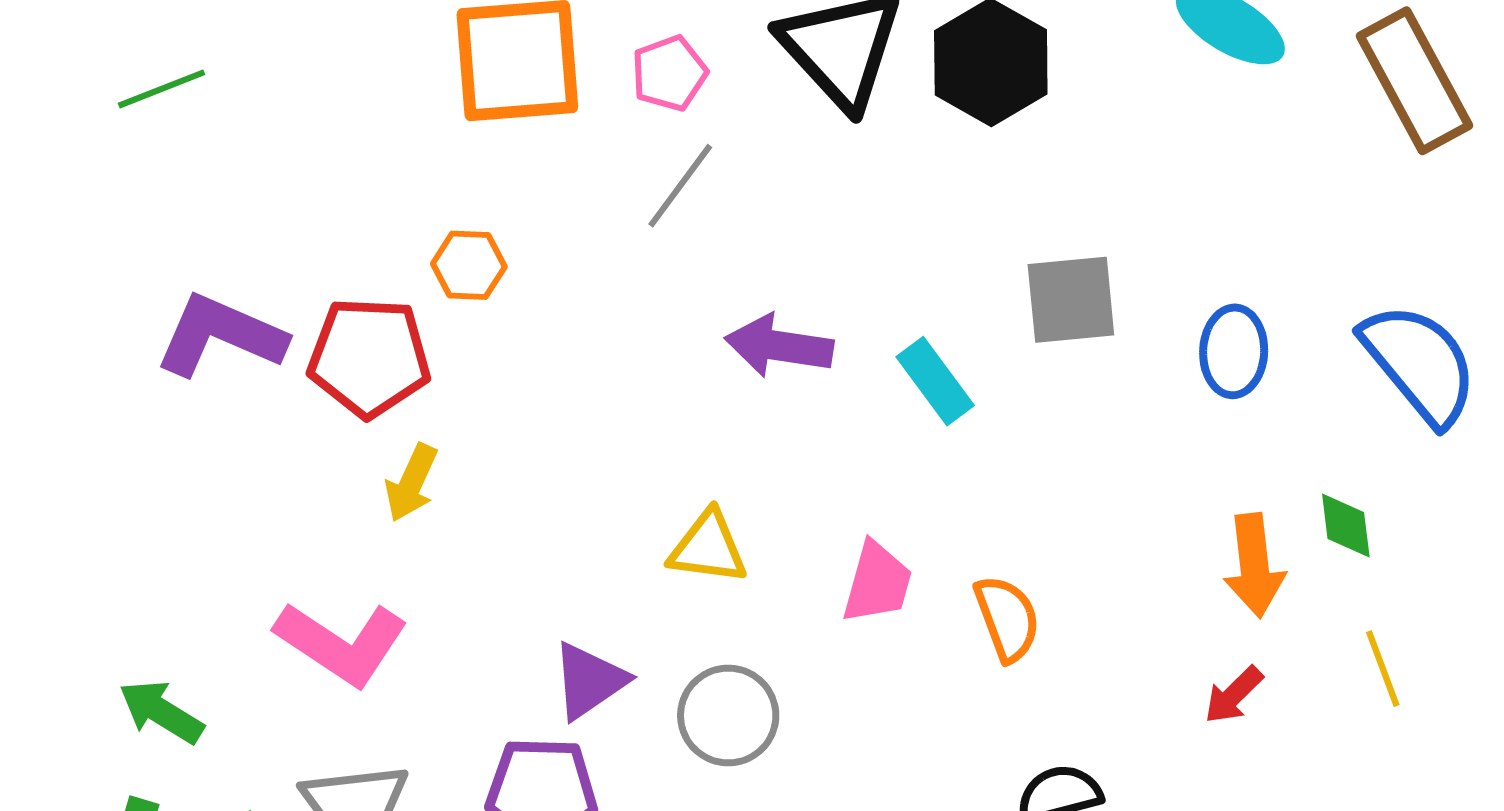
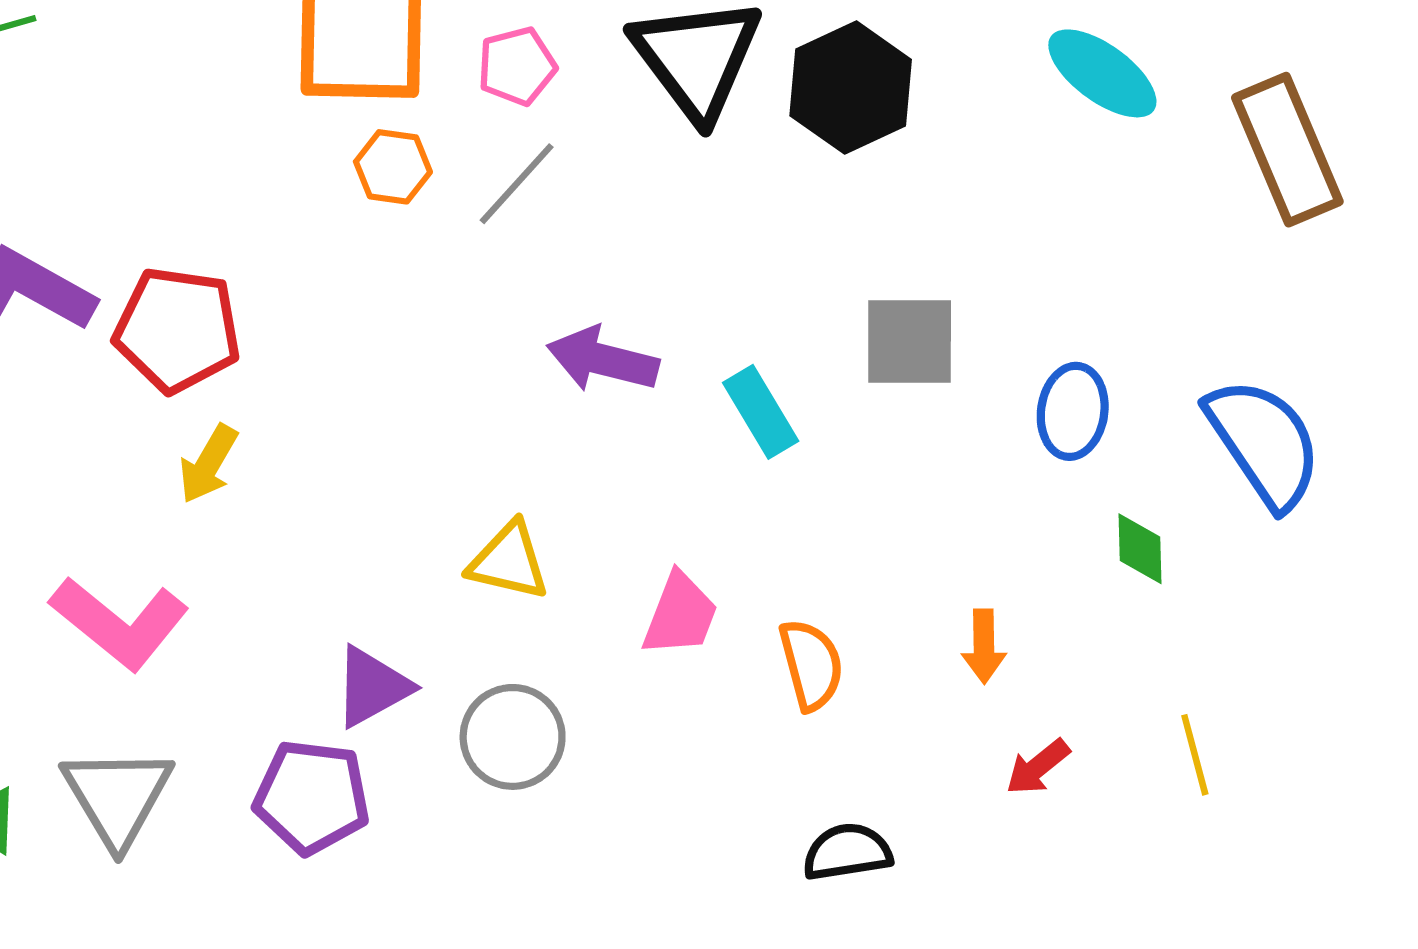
orange hexagon: (469, 265) -> (393, 167), moved
green diamond: (1346, 525) -> (1140, 549), moved
orange arrow: (1254, 565) -> (984, 646), moved, size x0.7

